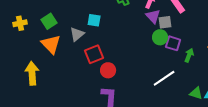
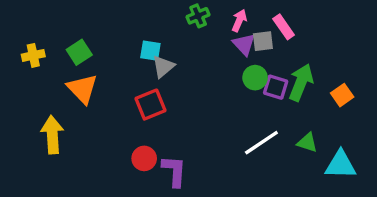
gray square: (165, 22) -> (263, 41), moved
gray triangle: (77, 34) -> (163, 67), moved
green arrow: (189, 55) -> (301, 82), moved, size x1.6
red circle: (108, 70) -> (144, 158), moved
green triangle: (196, 93) -> (307, 143), moved

